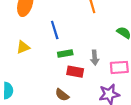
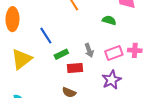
yellow triangle: (23, 47) -> (22, 59), size x1.6

